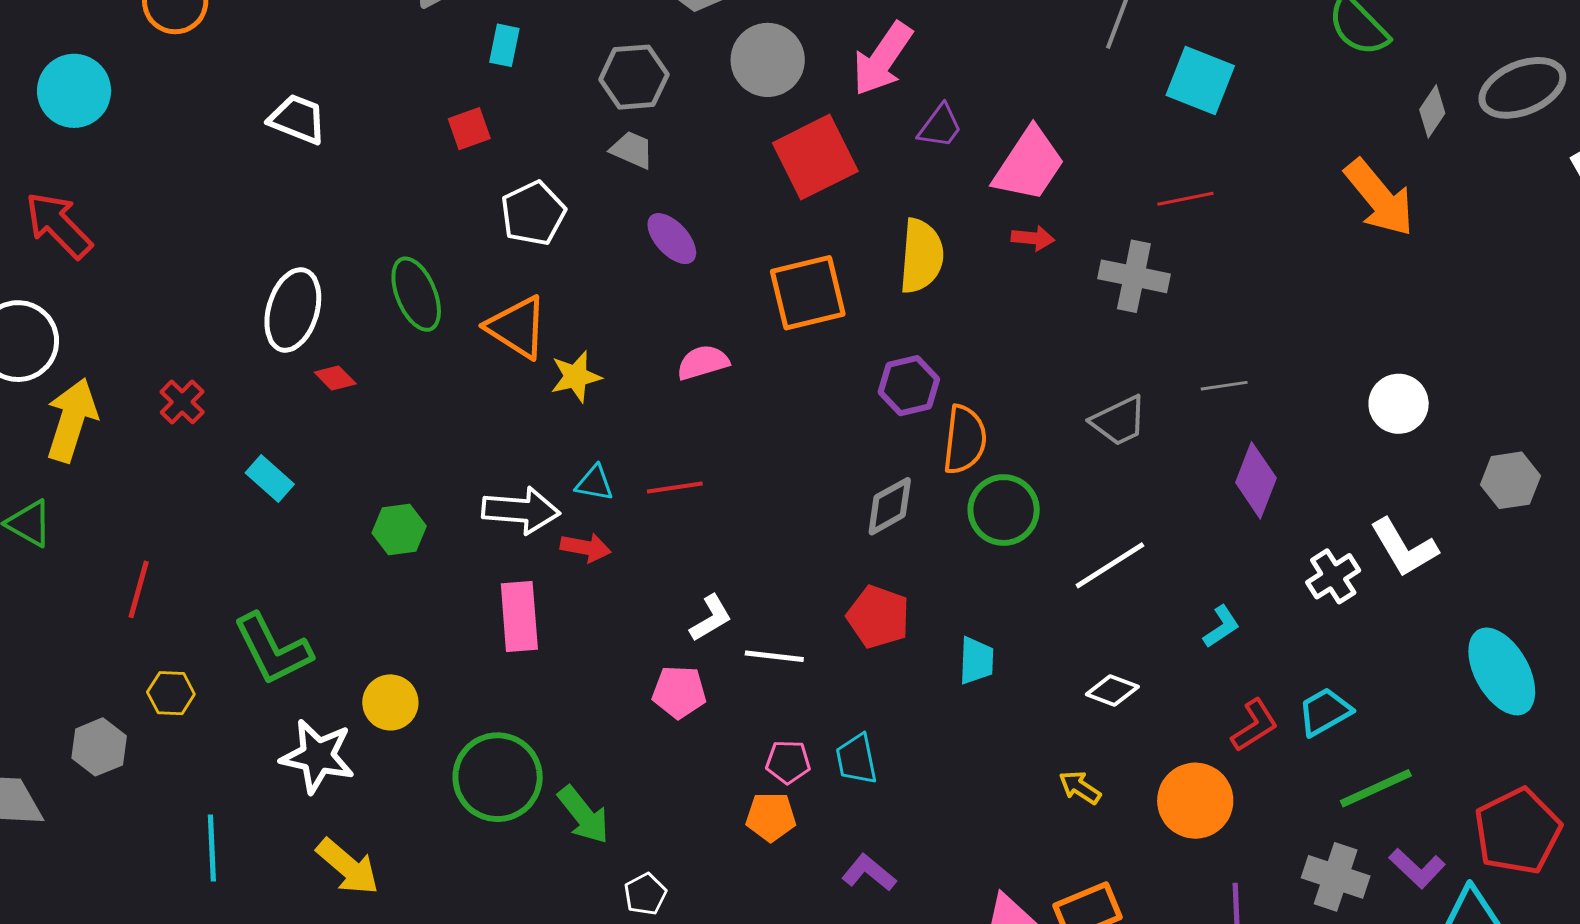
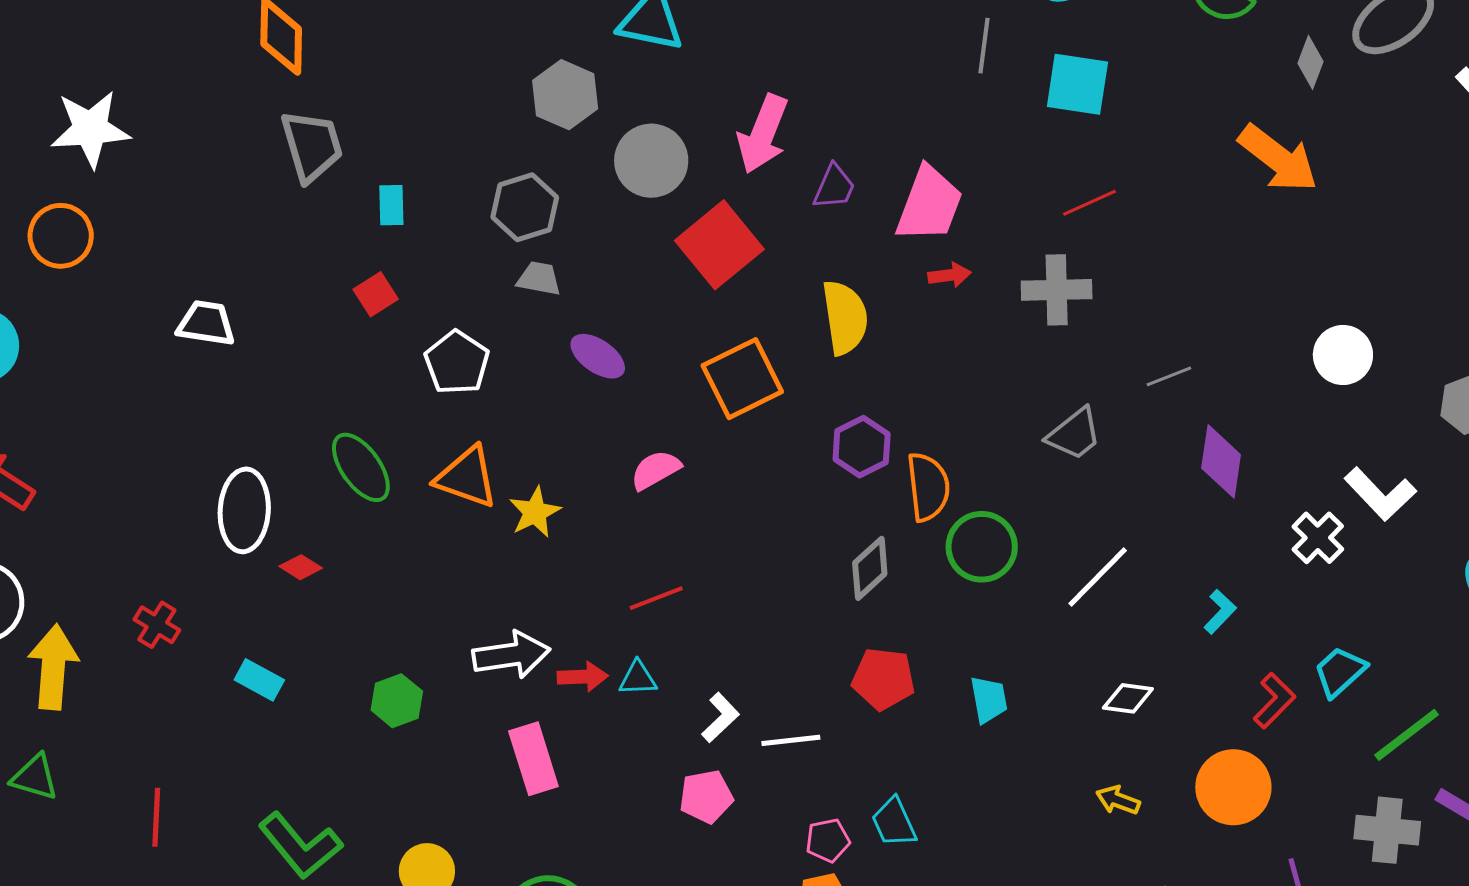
cyan triangle: (594, 483) -> (638, 678), moved

